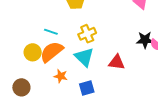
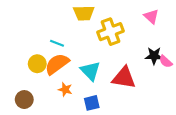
yellow cross: (87, 34) -> (111, 32), moved, size x1.4
red triangle: (117, 62) -> (124, 78), size x1.4

